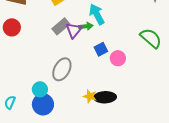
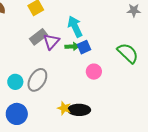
green arrow: (86, 26) -> (72, 46), moved
blue square: (101, 49) -> (84, 47), moved
cyan circle: (40, 89) -> (15, 82), moved

